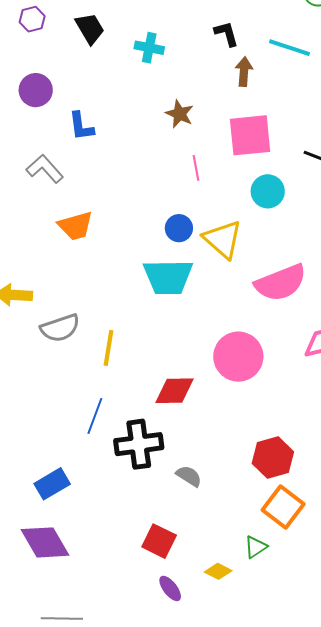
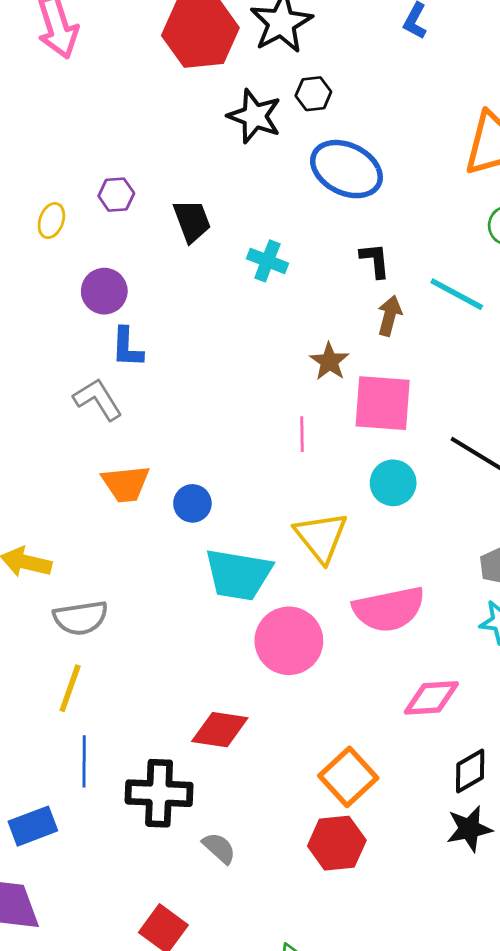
brown star: (180, 114) -> (329, 361), moved
blue L-shape: (81, 126) -> (127, 347), moved
blue circle: (179, 228) -> (192, 503), moved
yellow line: (108, 348) -> (70, 688), moved
pink circle: (238, 357) -> (289, 641), moved
blue line: (95, 416) -> (84, 761), moved, turned -30
orange square: (283, 507) -> (348, 777), moved

